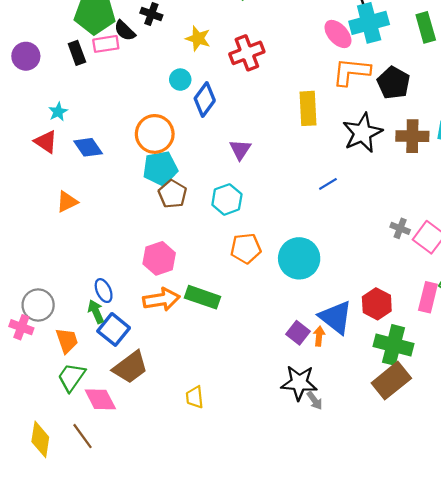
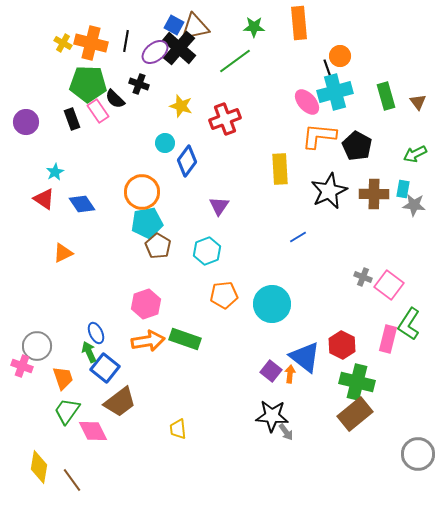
pink rectangle: (106, 44) -> (98, 111), turned 65
brown line: (83, 436) -> (72, 480), moved

